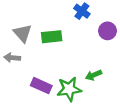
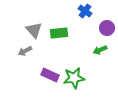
gray arrow: (12, 58) -> (25, 51), turned -32
green arrow: (94, 75) -> (100, 50), moved

